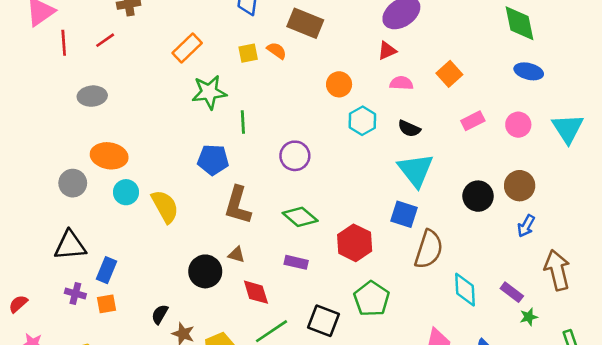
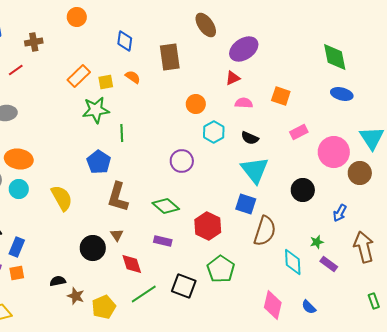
brown rectangle: (305, 23) -> (170, 57), turned 60
orange semicircle: (277, 51) -> (133, 77), moved
yellow square: (248, 53) -> (106, 82), moved
orange square: (449, 74) -> (281, 96), turned -30
pink circle: (518, 125) -> (334, 152), moved, size x1.6
purple circle: (295, 156) -> (182, 161), moved
blue pentagon: (213, 160) -> (99, 162), turned 30
brown circle: (520, 186) -> (360, 173), moved
cyan circle: (126, 192) -> (19, 189), moved
brown triangle: (236, 255) -> (117, 235), turned 40
black semicircle: (160, 314) -> (58, 281), turned 49
green star: (529, 317) -> (317, 242), moved

